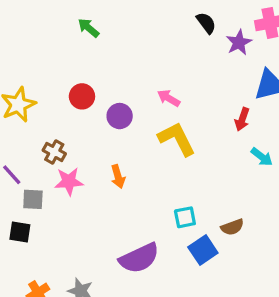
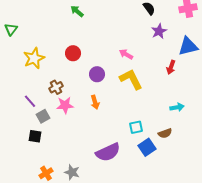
purple star: (239, 42) -> (159, 31), moved
purple circle: (120, 116) -> (97, 74), moved
brown cross: (54, 152) -> (56, 87), turned 32
cyan arrow: (262, 157) -> (177, 107), moved, turned -48
gray square: (33, 199) -> (43, 116), turned -32

